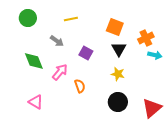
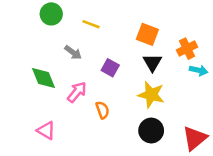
green circle: (28, 18) -> (51, 14), moved
yellow line: (71, 19) -> (91, 24), turned 32
yellow star: (118, 74) -> (151, 95), size x1.5

